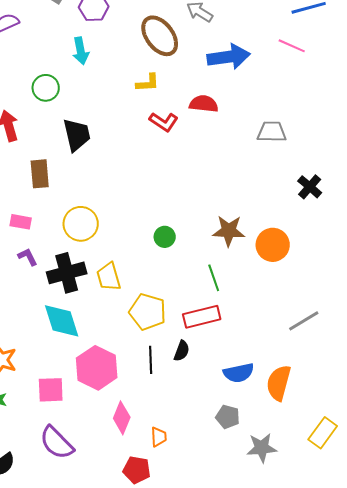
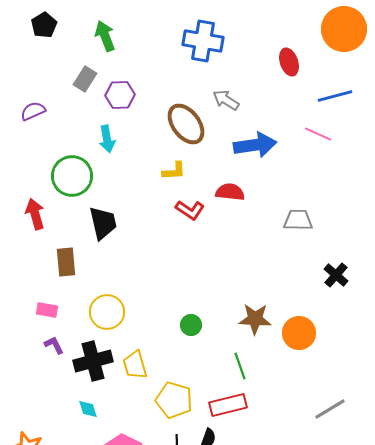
green circle: (46, 88) -> (72, 176), size x1.5
cyan diamond: (62, 321) -> (88, 409), size x0.5

